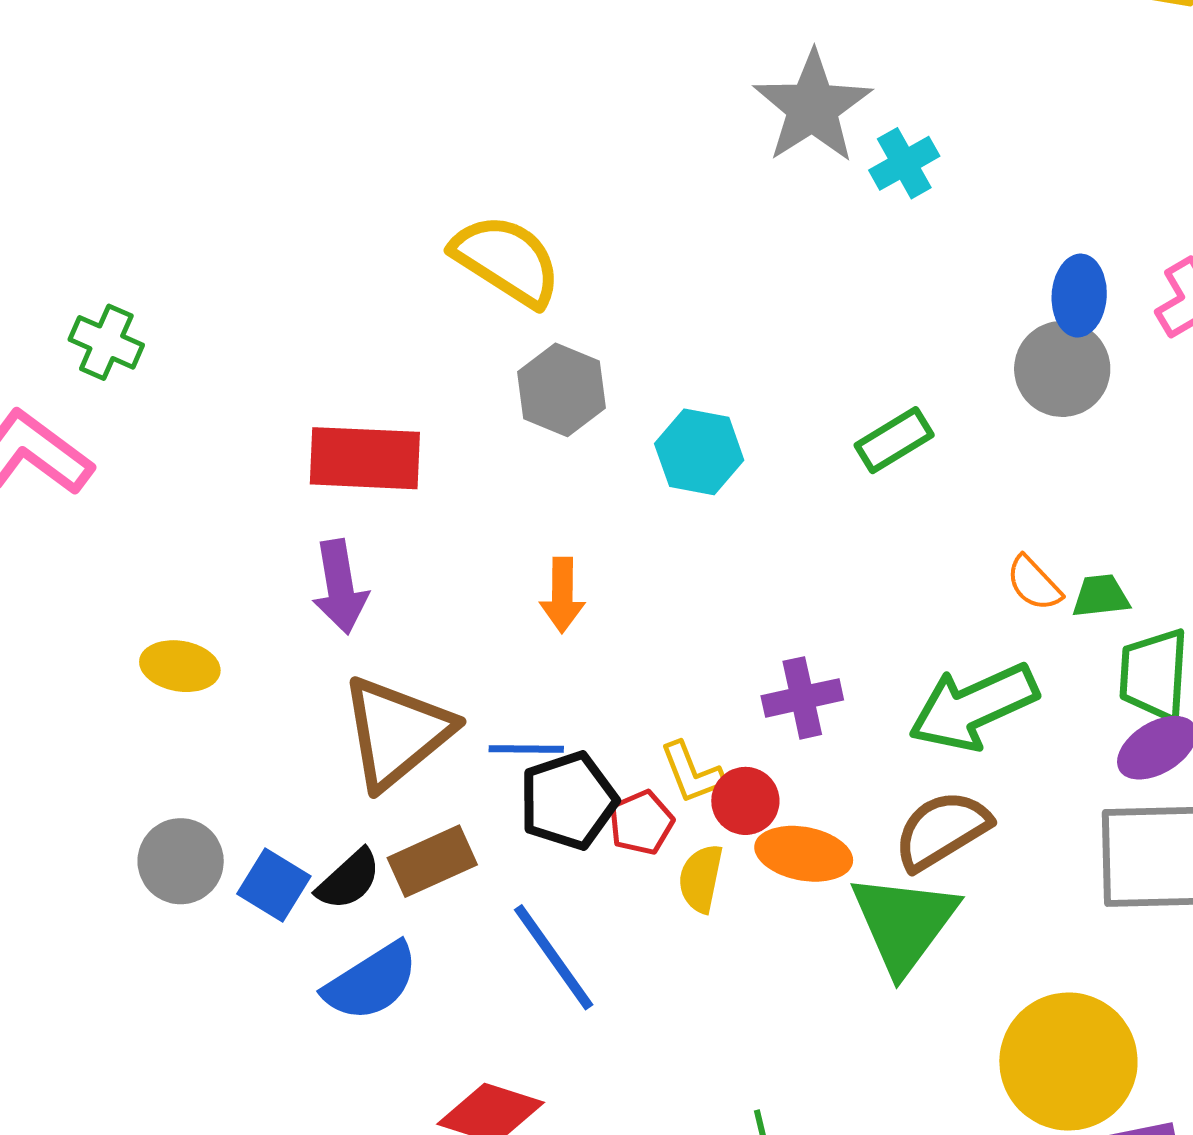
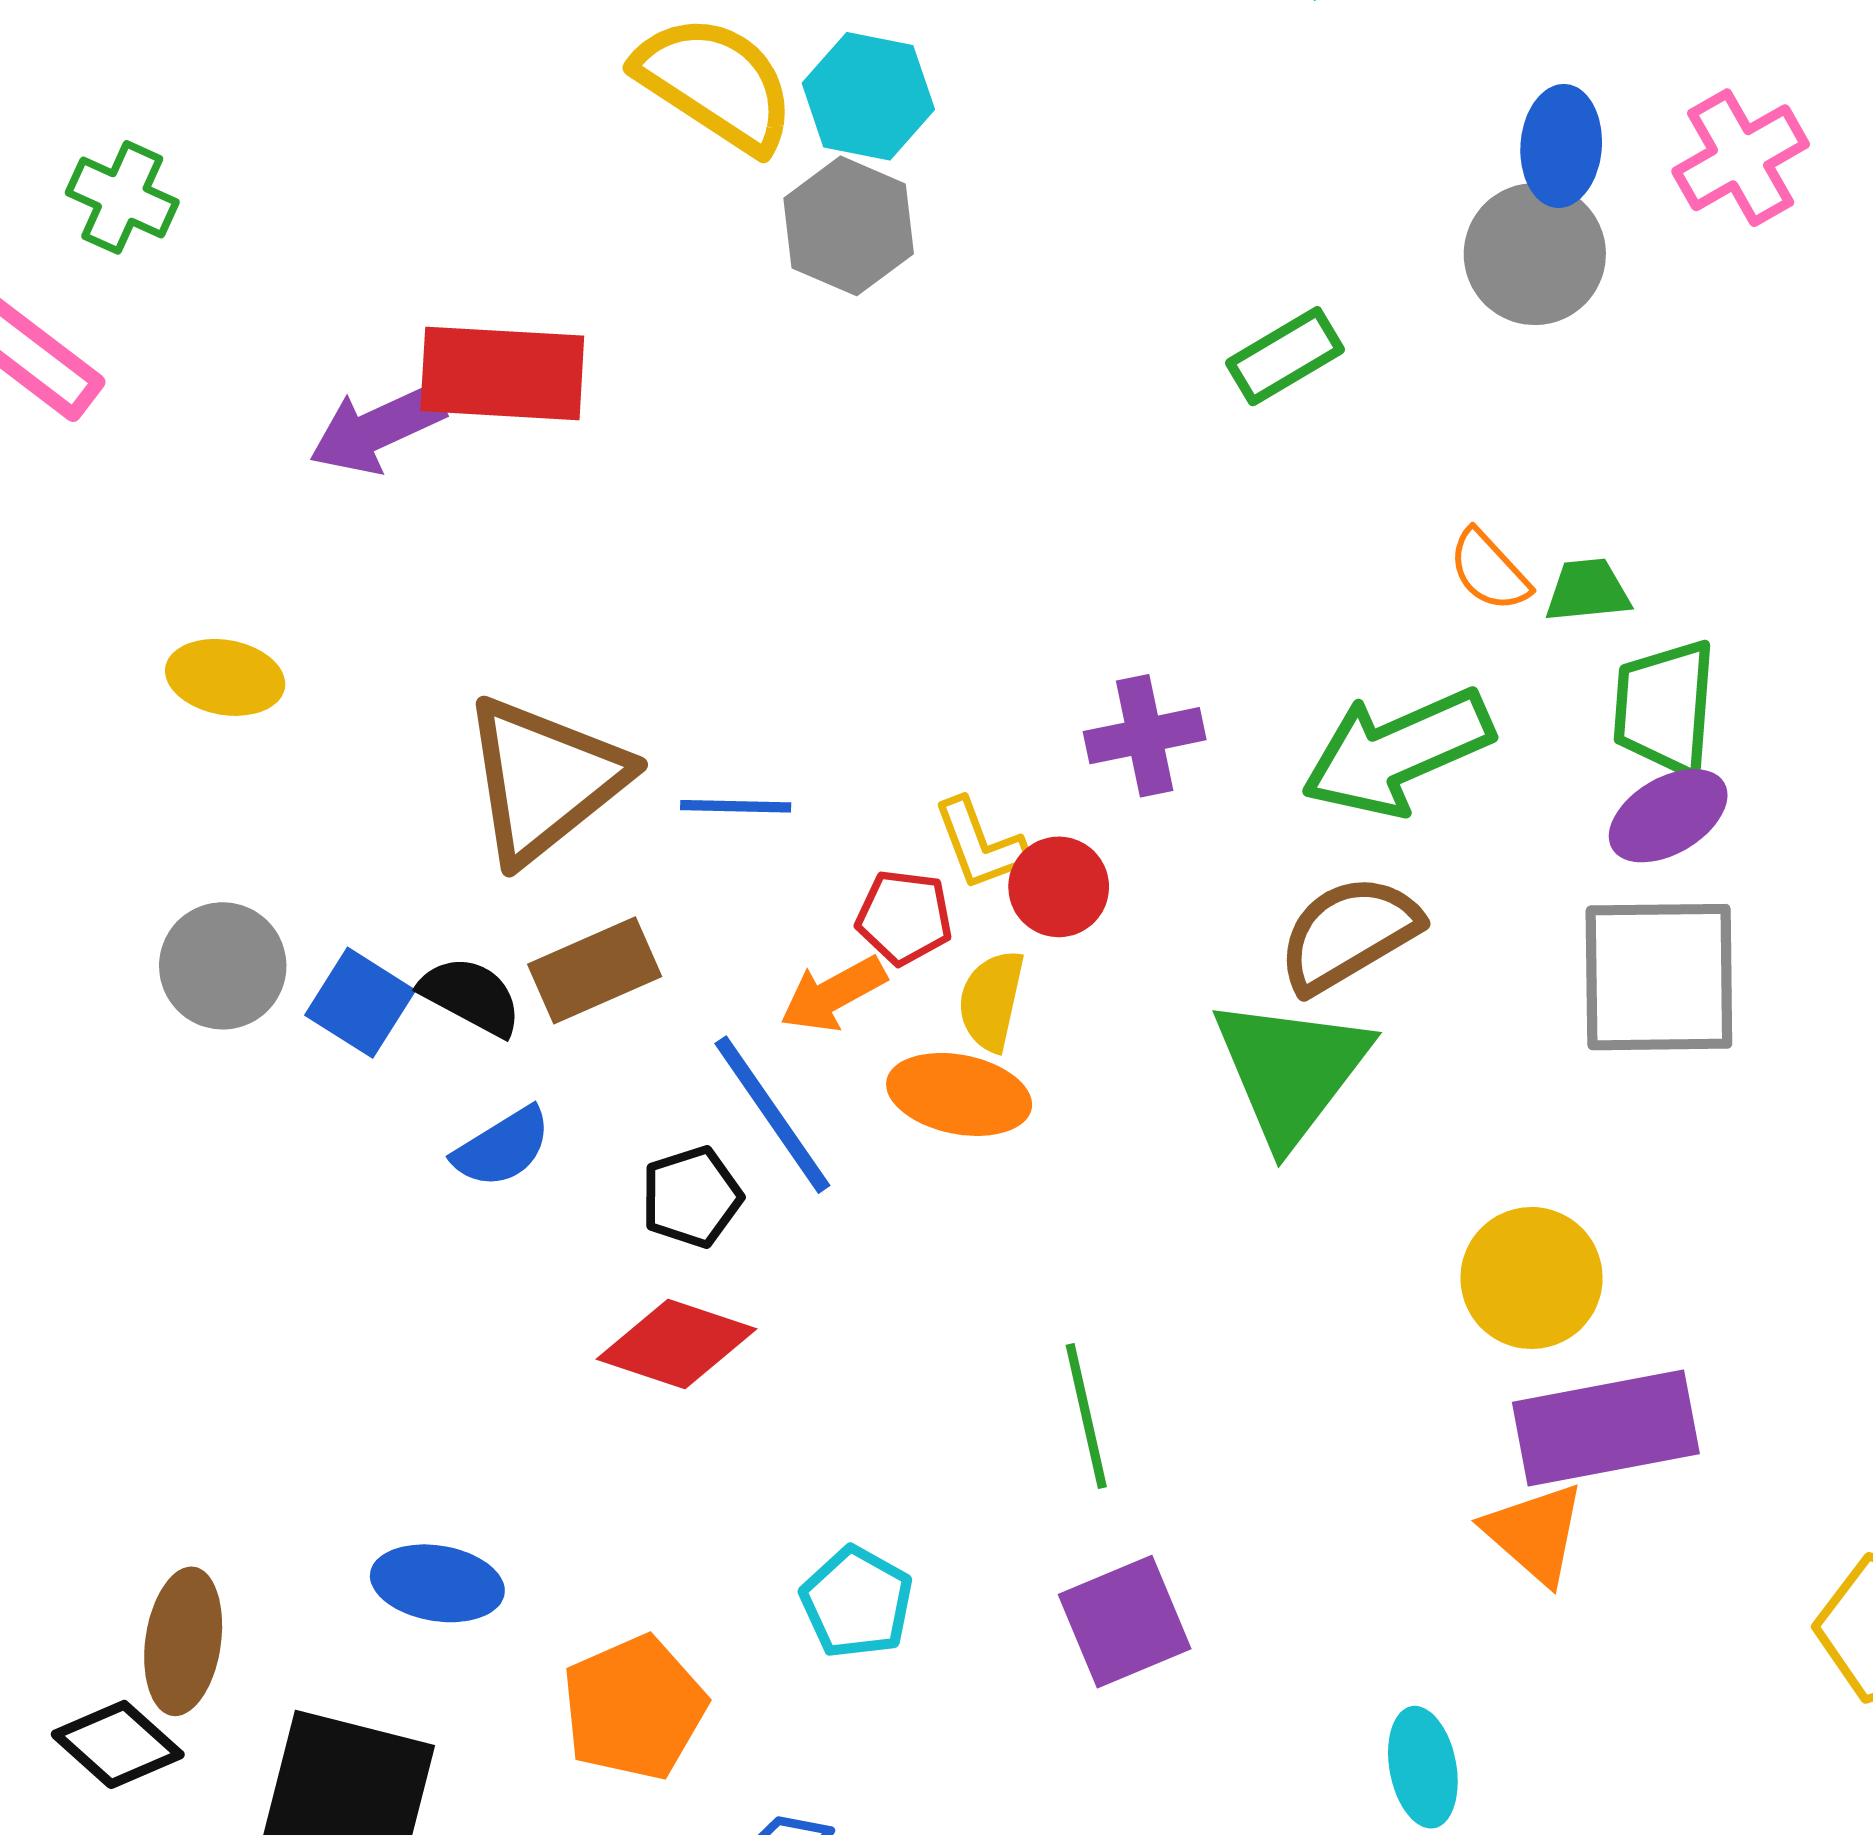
gray hexagon: (561, 390) -> (849, 226), moved
cyan hexagon: (699, 452) -> (868, 96), moved
purple arrow: (340, 587) -> (377, 429), moved, turned 74
orange arrow: (562, 595) -> (833, 994), moved, turned 60
black pentagon: (568, 801) -> (691, 1197), moved, size x0.7
red pentagon: (641, 823) -> (904, 917), turned 30
orange ellipse: (804, 854) -> (959, 1094), moved
black semicircle: (349, 880) -> (471, 996), turned -110
blue semicircle: (371, 982) -> (502, 1147), size x0.7
yellow circle: (1068, 1062) -> (1532, 1278), size x0.7

